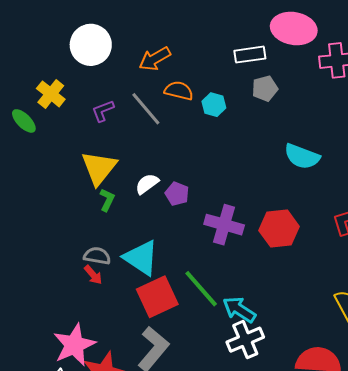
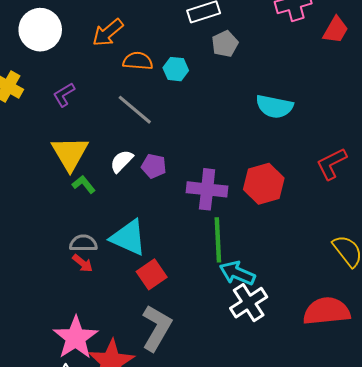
gray line: (146, 109) -> (135, 110), moved
green L-shape: (107, 200) -> (84, 184), turned -55
green line: (201, 289) -> (218, 240), moved, turned 48
red square: (157, 297) -> (152, 274), size x0.7

